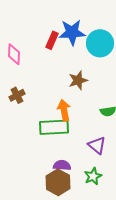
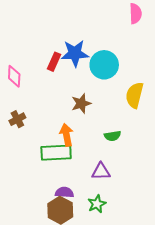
purple triangle: (97, 145) -> (101, 171), turned -42

